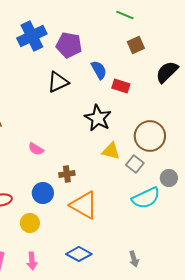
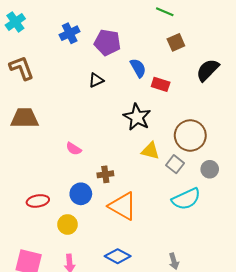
blue cross: (32, 36) -> (70, 33), size x0.7
black triangle: (58, 82) -> (96, 80), size x0.7
gray circle: (169, 178) -> (210, 169), moved

